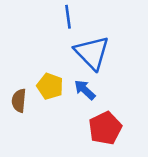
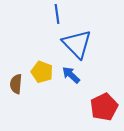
red pentagon: (105, 128) -> (104, 107), moved

